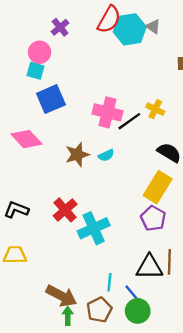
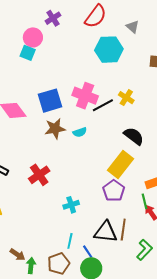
cyan hexagon: (130, 29) -> (109, 50), moved
blue square: (51, 99) -> (50, 101), moved
cyan cross: (94, 228) -> (71, 205), moved, size x0.6
brown arrow: (61, 296) -> (17, 255), moved, size x0.6

